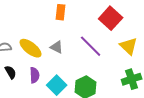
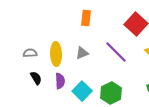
gray triangle: (57, 47) -> (82, 53), turned -48
yellow ellipse: (31, 48) -> (56, 54), turned 50

